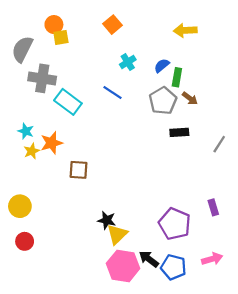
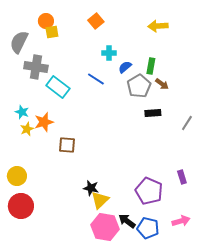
cyan cross: (128, 62) -> (109, 53), turned 32
blue semicircle: (162, 66) -> (125, 67), moved
red circle: (25, 241) -> (21, 206), size x1.6

